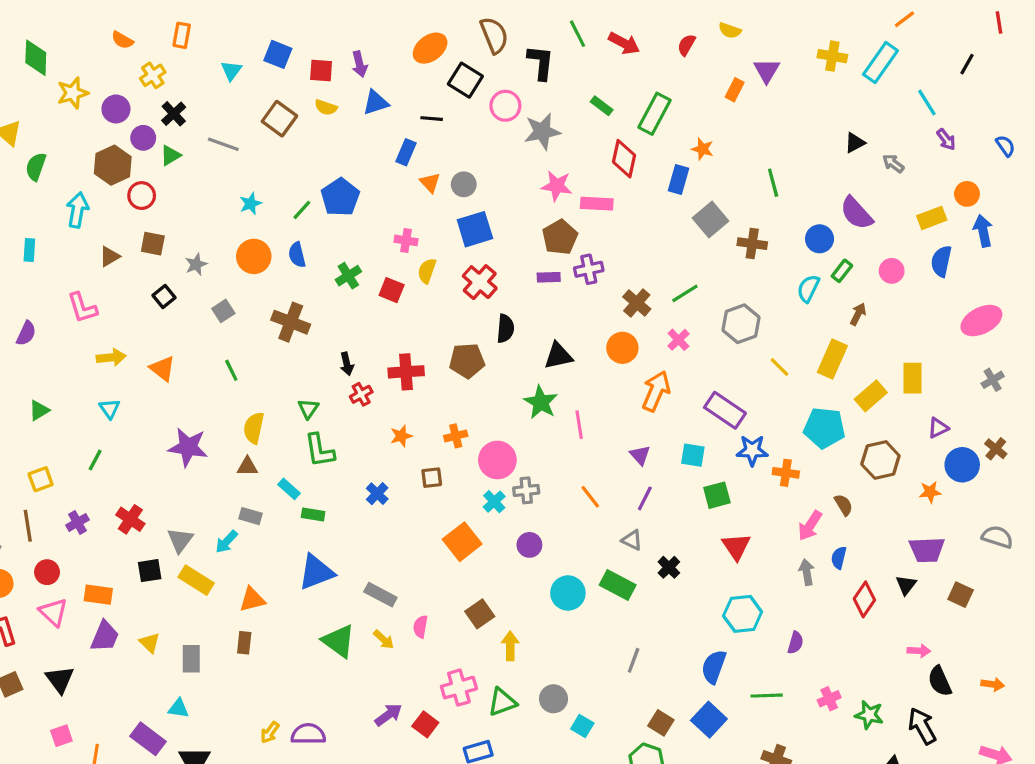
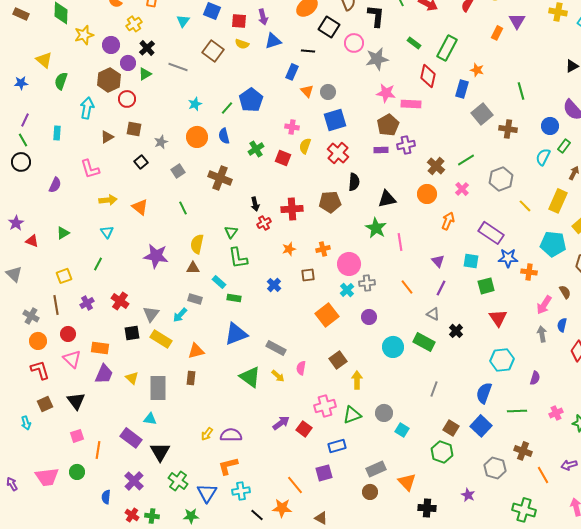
orange arrow: (656, 391) -> (448, 221), size x0.7
gray rectangle: (191, 659) -> (158, 388), size x1.4

